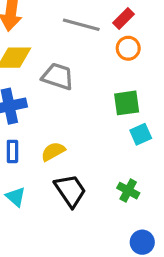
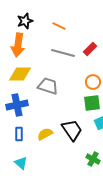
orange circle: (128, 48) -> (93, 82), moved
black trapezoid: (70, 191) -> (72, 130), moved

